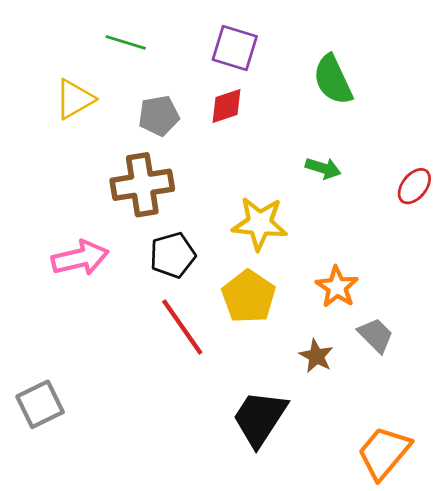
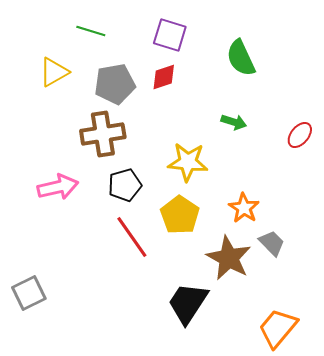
gray pentagon: (159, 116) -> (115, 84), size x1.4
brown star: (316, 356) -> (229, 258), size x1.8

